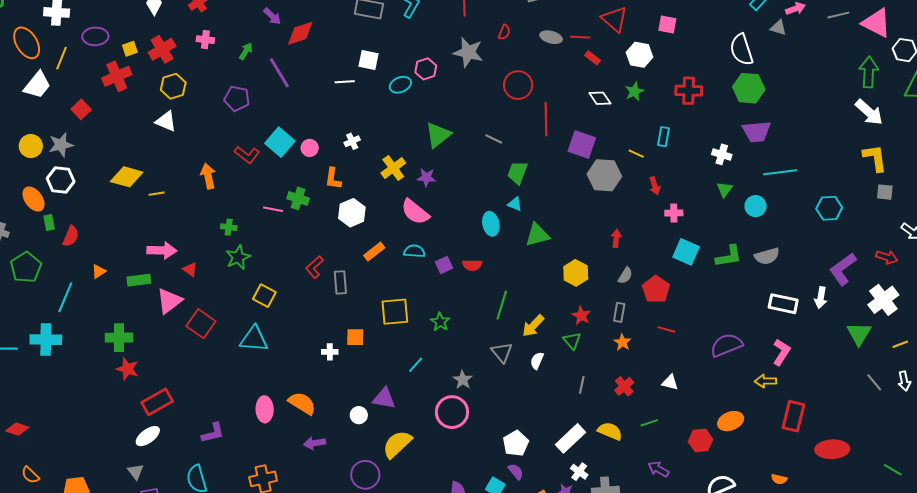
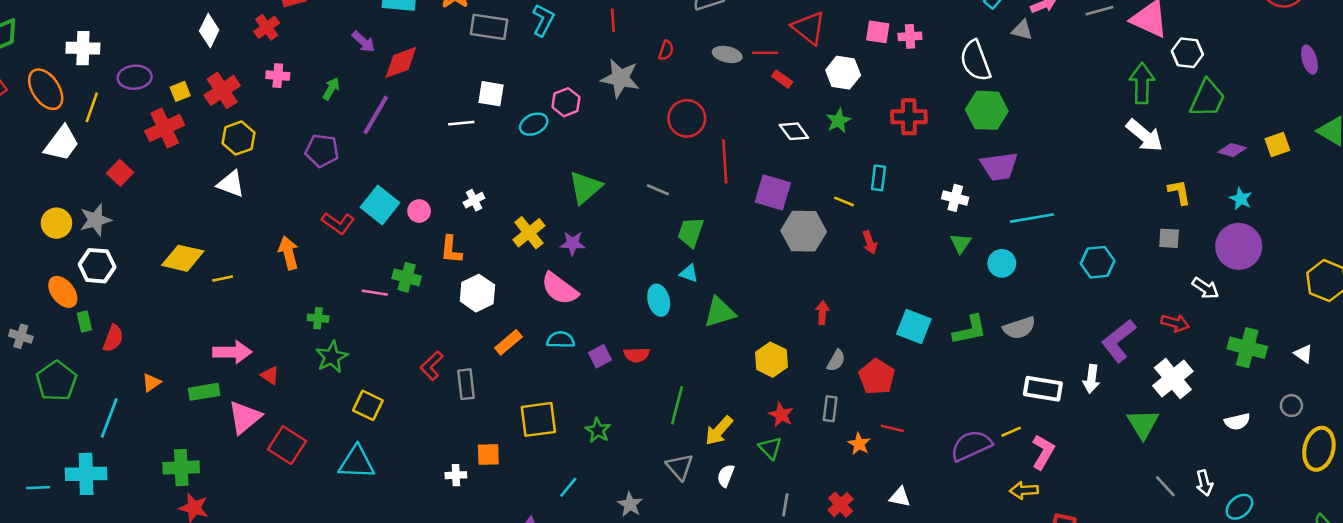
purple line: (279, 73) -> (376, 115), turned 64
yellow L-shape: (875, 158) -> (1179, 192), moved, size x0.7
pink cross: (674, 213) -> (910, 36), moved
orange star: (622, 342) -> (859, 444), moved
yellow line: (900, 344) -> (1011, 432), moved

